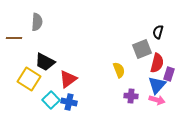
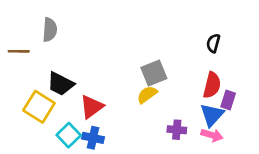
gray square: (142, 49) -> (154, 73), moved
yellow semicircle: (119, 70) -> (147, 95), moved, turned -105

